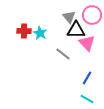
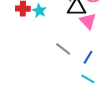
gray line: (63, 54) -> (63, 49), moved

